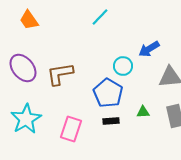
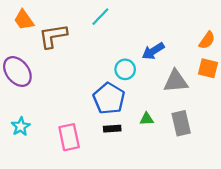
brown L-shape: (60, 74) -> (53, 36), moved
cyan star: (26, 119) -> (21, 126), size x0.6
pink rectangle: (71, 129) -> (69, 137), turned -30

